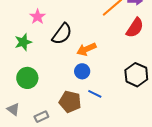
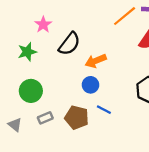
gray rectangle: (41, 117) -> (45, 118), moved

